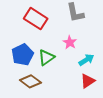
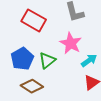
pink star: (70, 42) -> (71, 43), size x1.5

